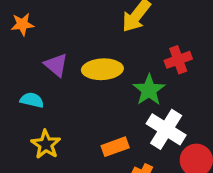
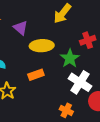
purple triangle: (56, 65) -> (21, 28), moved
orange rectangle: (115, 147) -> (36, 75), moved

